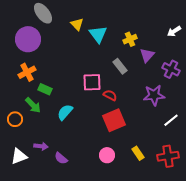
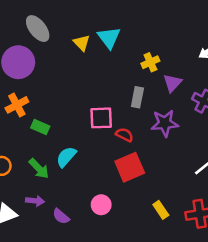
cyan triangle: (98, 34) -> (109, 38), moved
gray rectangle: (120, 66) -> (137, 97), turned 49
purple star: (154, 95) -> (165, 123), moved
green arrow: (33, 105) -> (39, 168), moved
pink circle: (107, 155) -> (101, 205), moved

